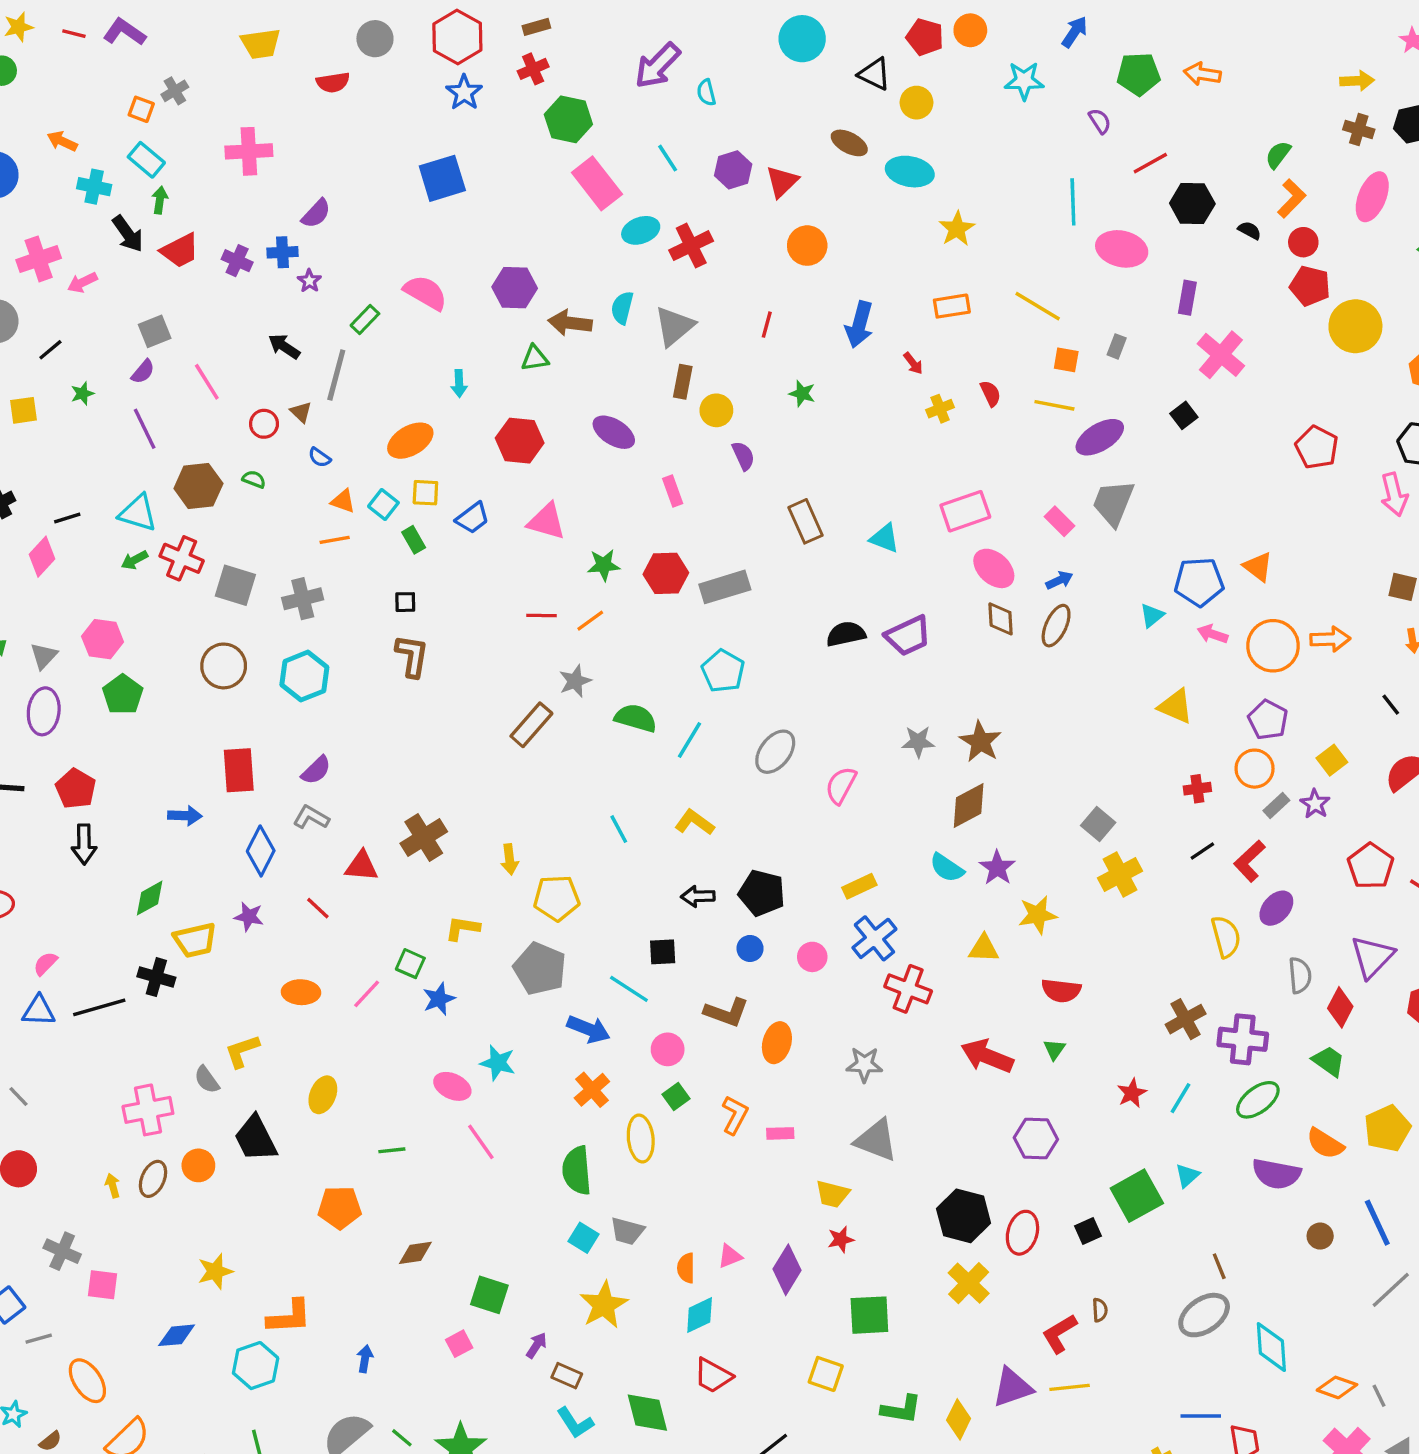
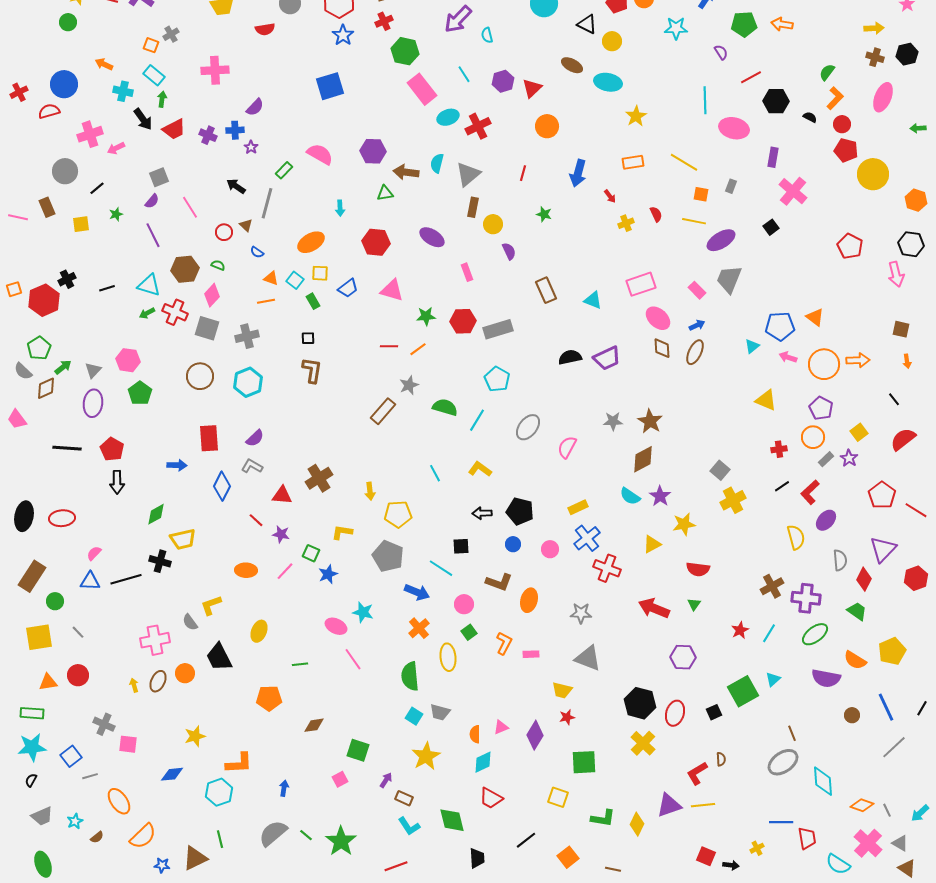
pink diamond: (42, 557) -> (212, 295), moved
purple star: (249, 917) -> (281, 534), moved
yellow triangle: (984, 948) -> (652, 544), turned -30

